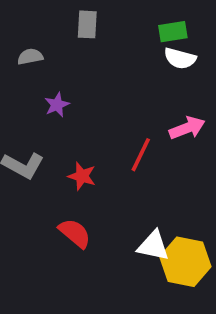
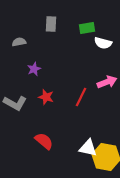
green rectangle: (173, 32) -> (87, 28), moved
red star: (82, 176) -> (46, 97), moved

